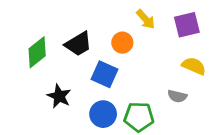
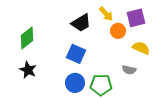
orange circle: (122, 43) -> (118, 31), moved
black trapezoid: (78, 44) -> (81, 23), moved
black star: (59, 96) -> (28, 70), moved

